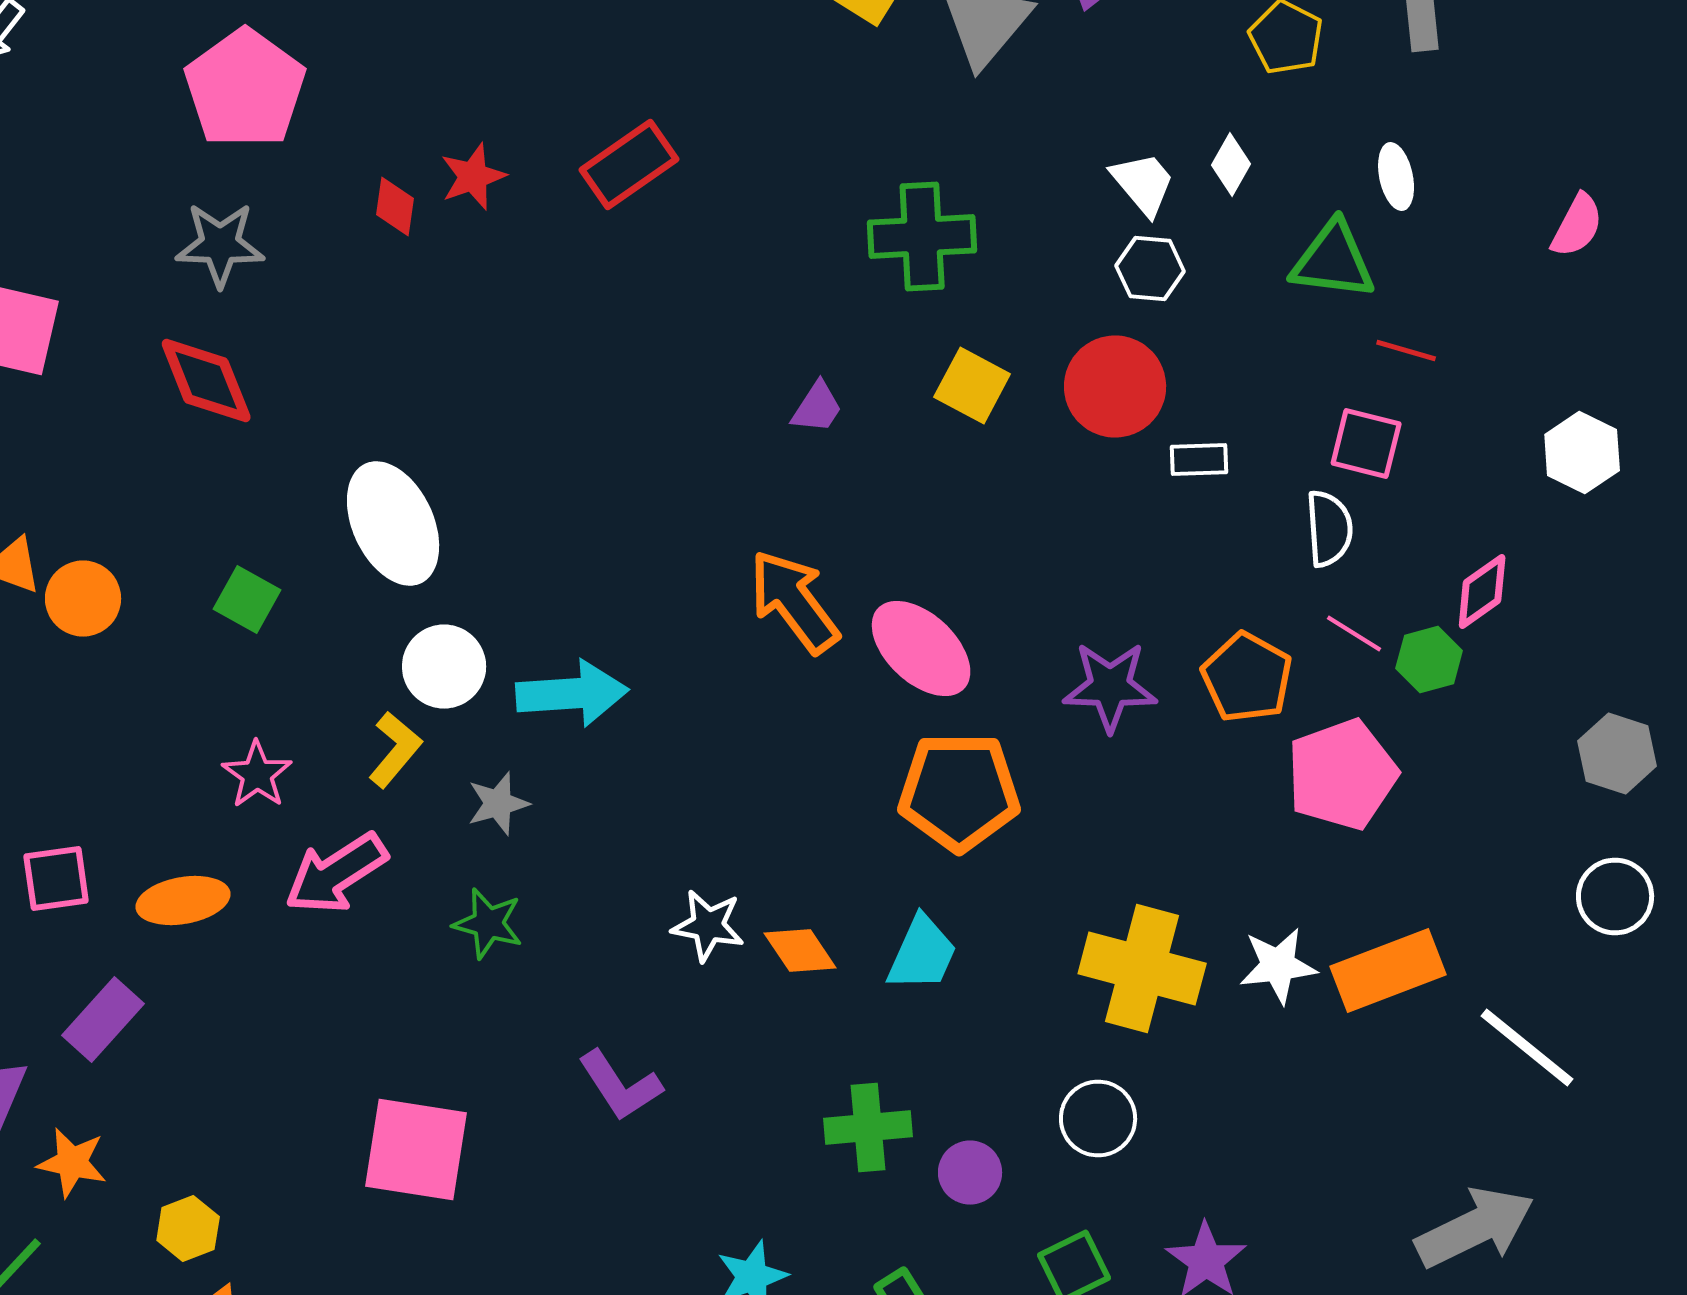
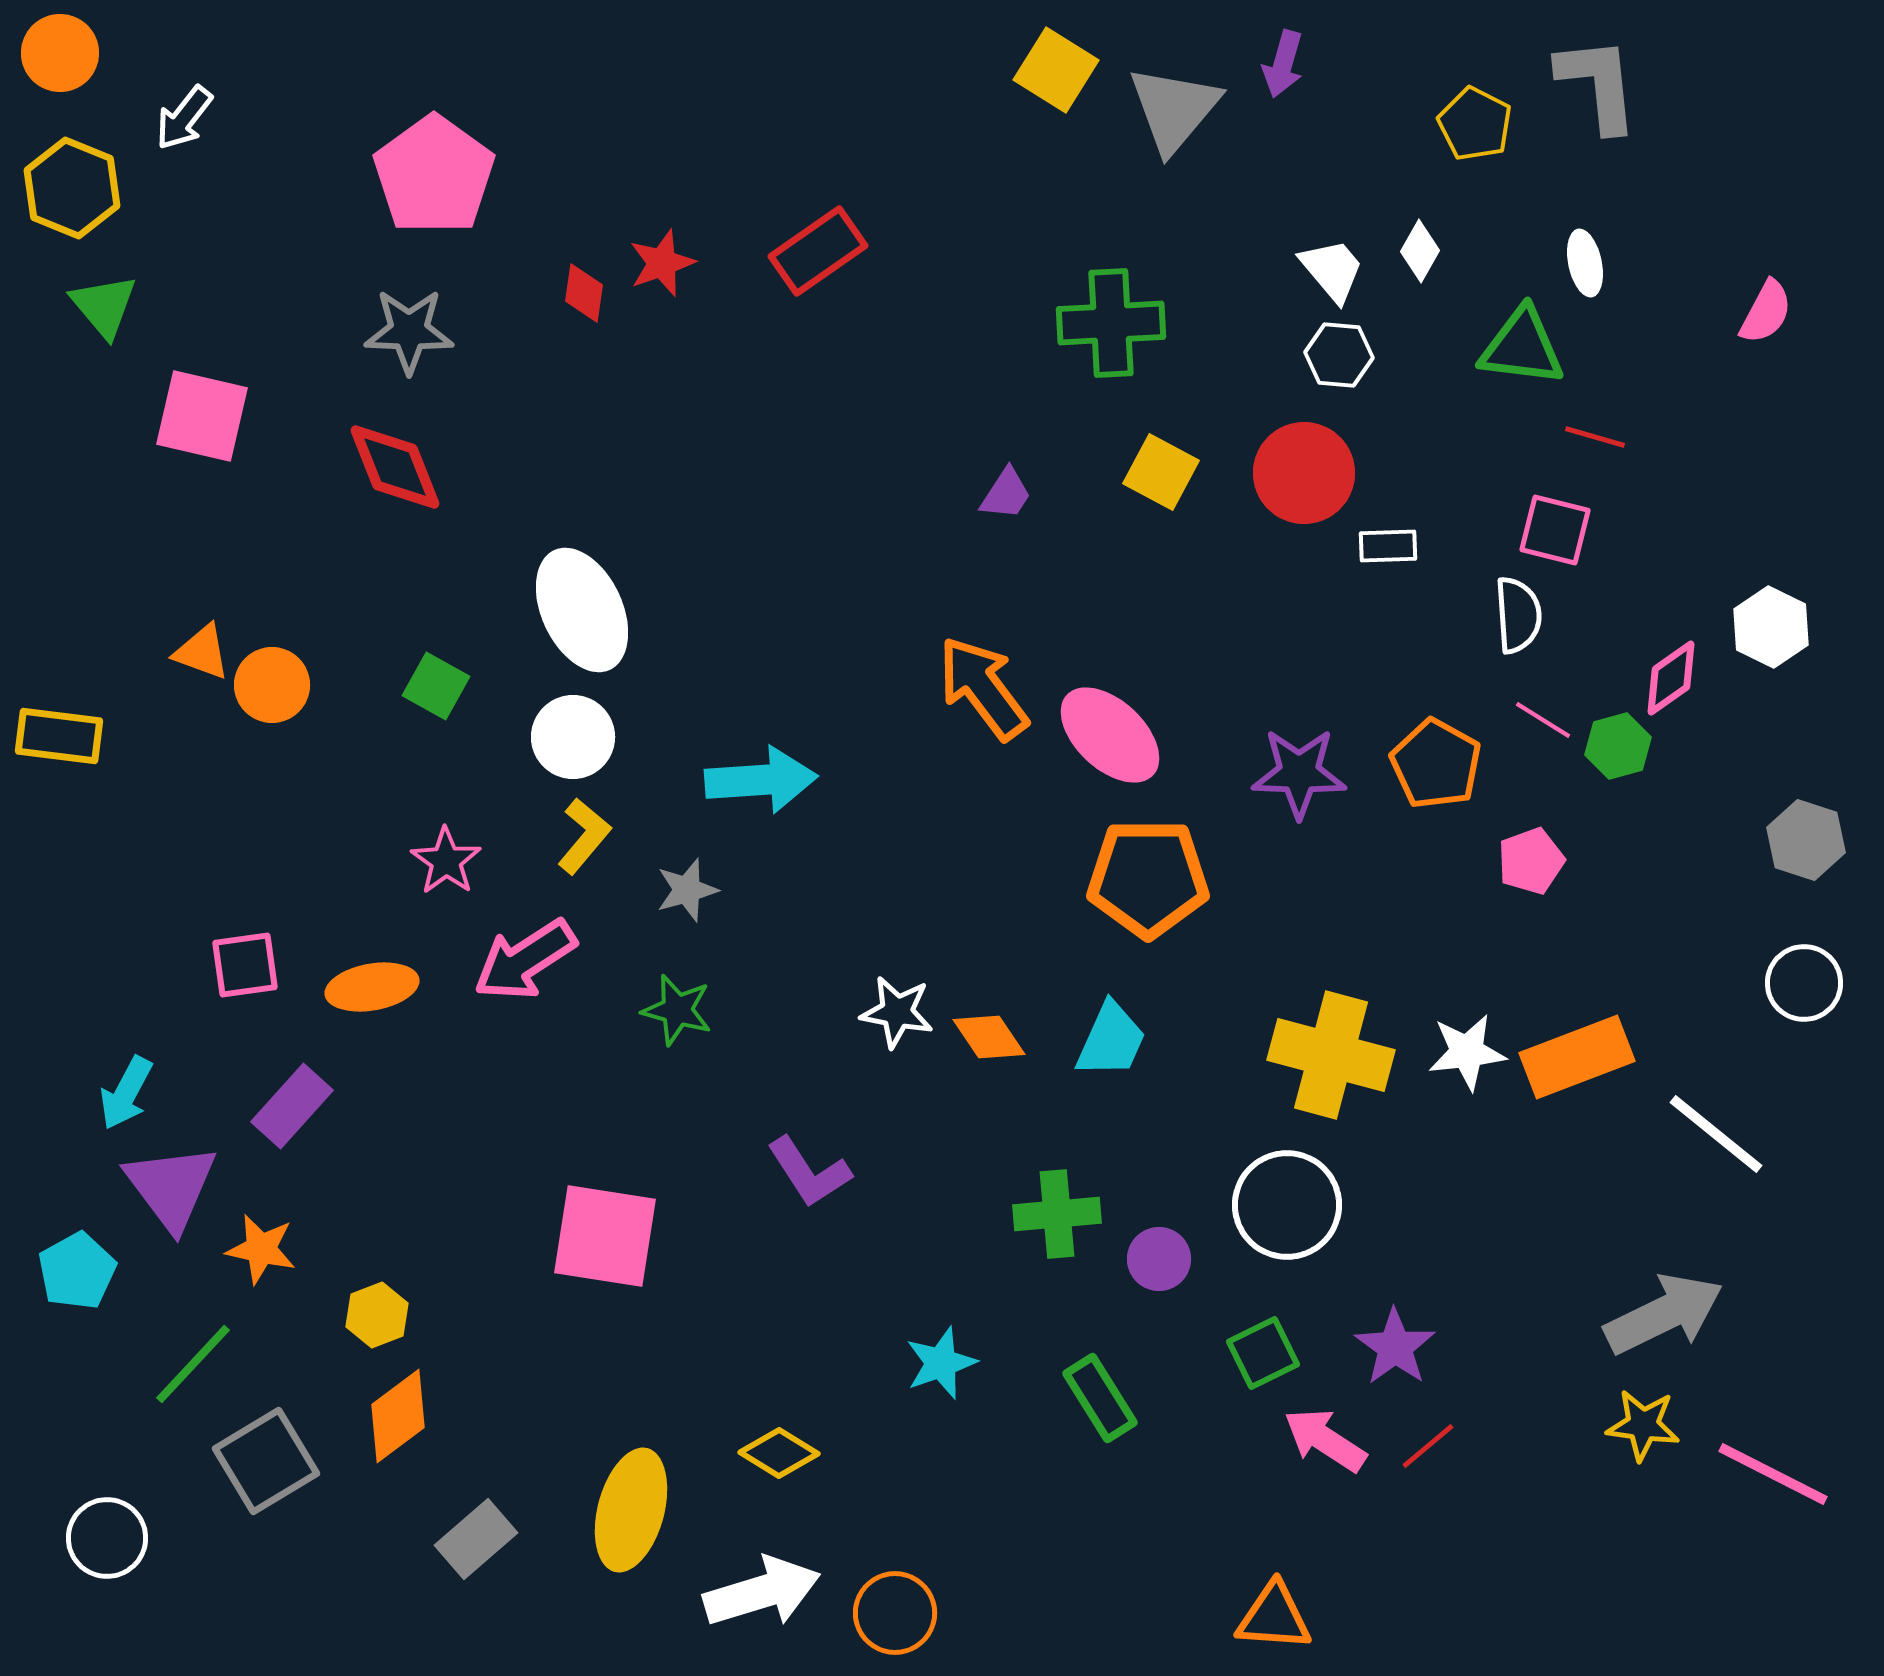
white hexagon: (1582, 452) -> (1771, 627), moved
white circle: (444, 666) -> (573, 737), moved
pink pentagon: (1342, 774) -> (1531, 861), size x0.6
white circle: (1098, 1118) -> (1287, 1205), size x1.4

